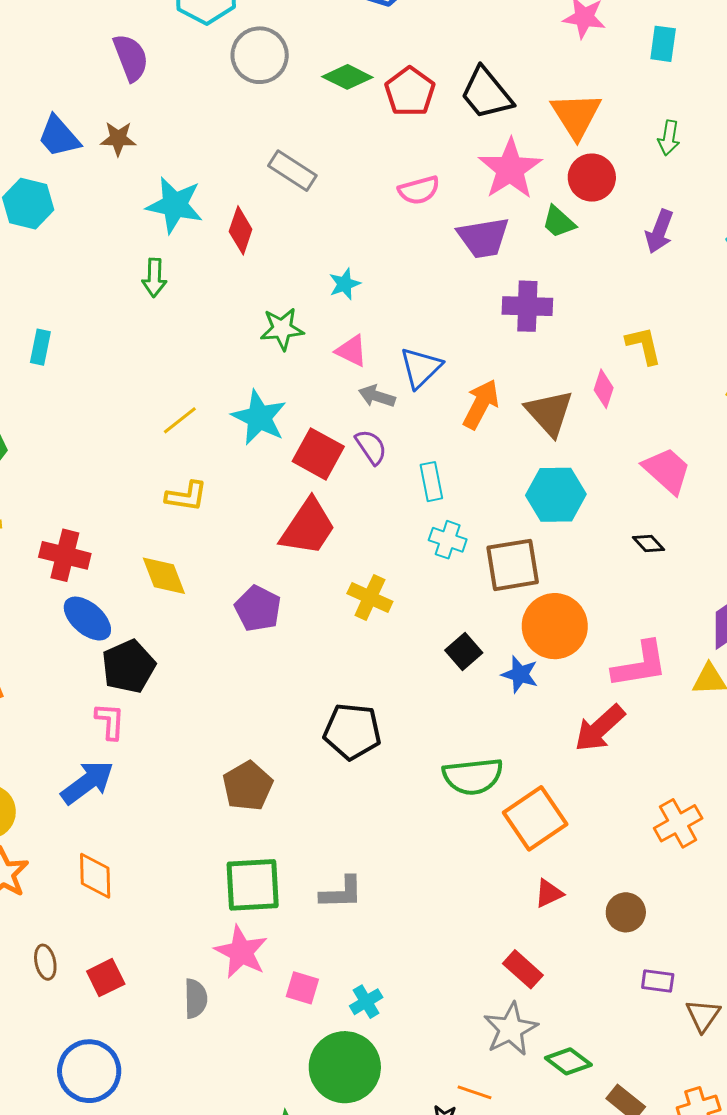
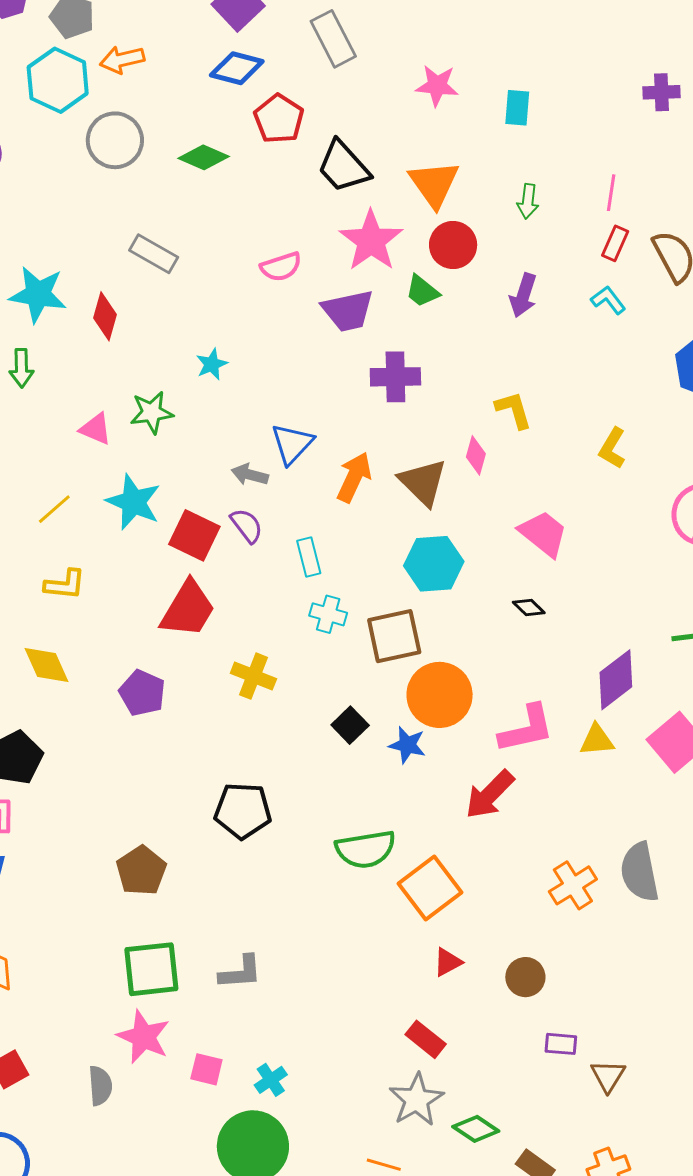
red pentagon: (410, 92) -> (279, 119), moved
pink triangle: (351, 351) -> (96, 429), moved

